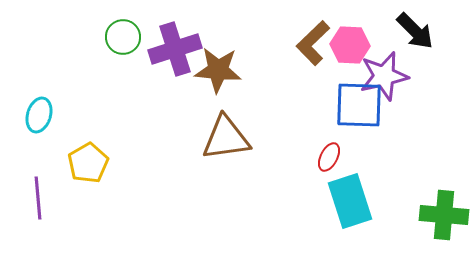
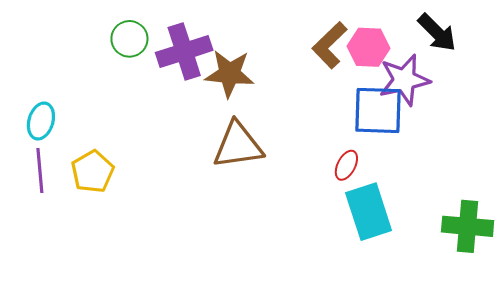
purple line: (38, 198) -> (40, 171), moved

